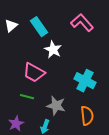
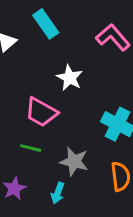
cyan rectangle: (39, 27) -> (46, 24), moved

